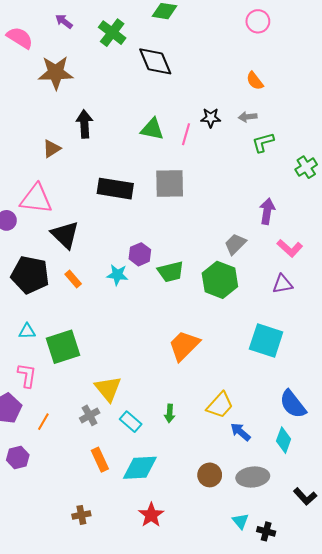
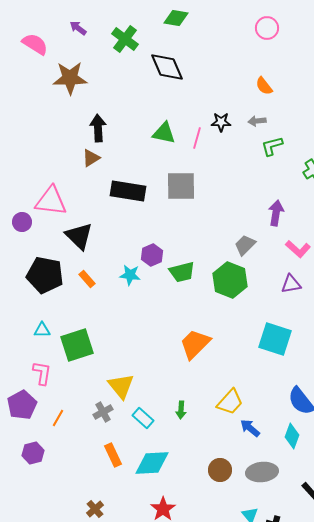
brown triangle: (52, 149) -> (91, 158), moved
brown cross: (81, 515) -> (95, 509), turned -30

